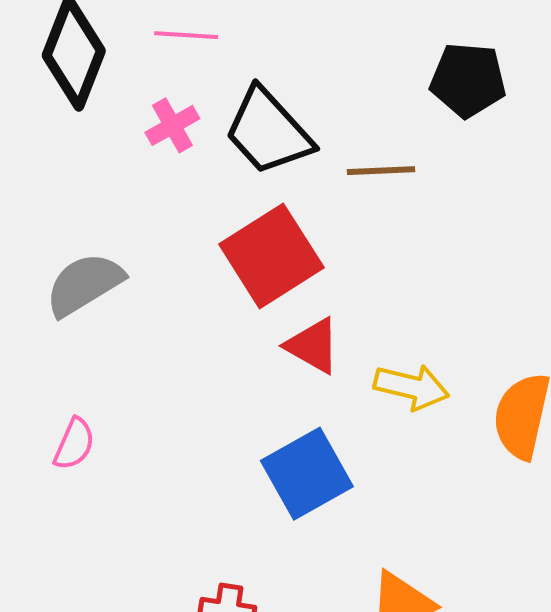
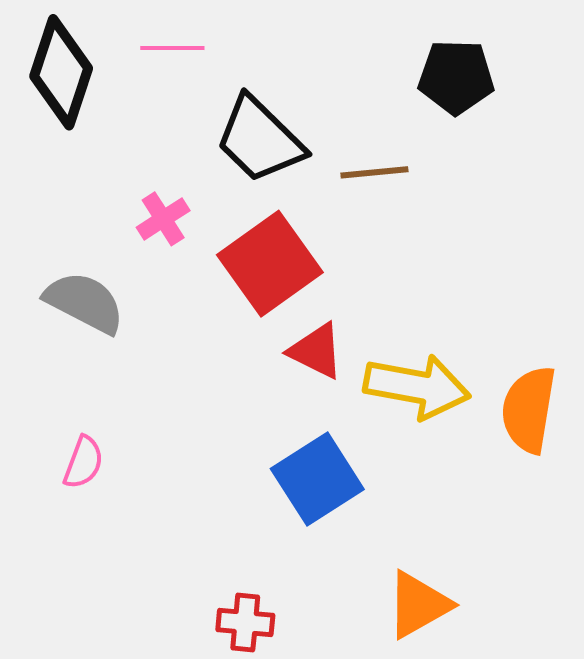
pink cross: (172, 125) -> (163, 219), moved
gray semicircle: (84, 284) -> (85, 302), turned 62
yellow arrow: (412, 387) -> (417, 387), size x1.4

